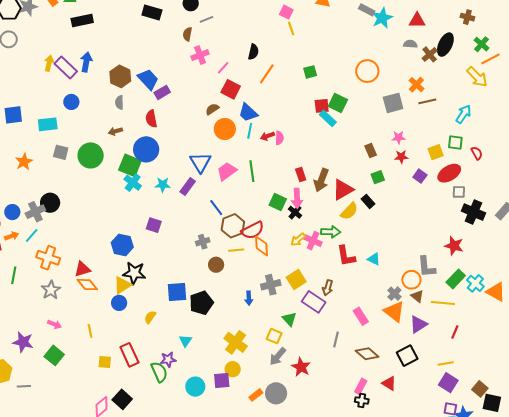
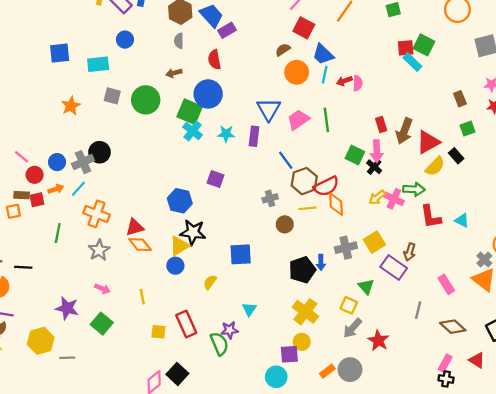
purple rectangle: (188, 186) -> (254, 136), turned -30
black pentagon: (201, 303) -> (302, 270), moved
cyan circle: (195, 387) -> (276, 377), moved

